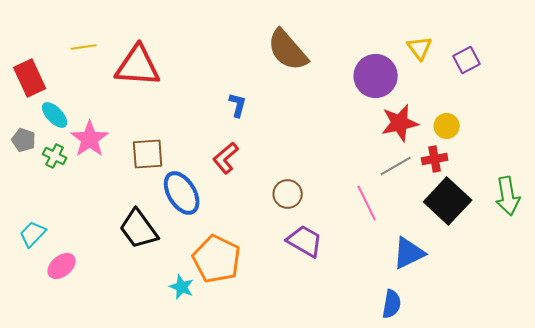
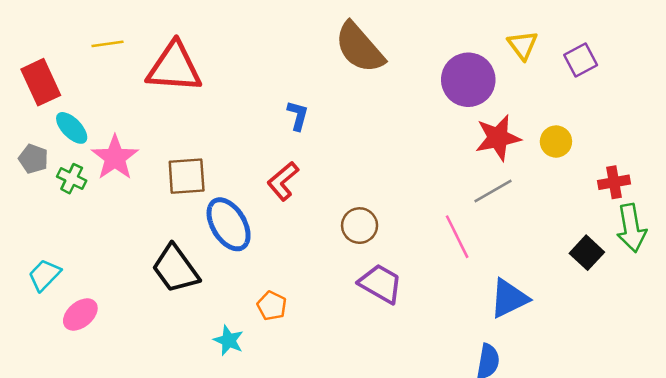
red cross: (435, 159) -> (614, 182), moved
black square: (448, 201) -> (587, 253), moved, size x0.6
orange pentagon: (217, 259) -> (272, 306), size x0.5

